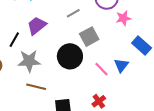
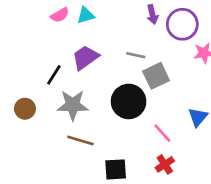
gray line: (73, 13) -> (136, 55), moved, turned 40
pink line: (101, 69) -> (162, 133), moved

